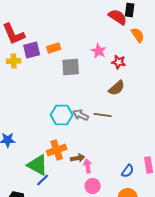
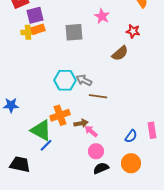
orange rectangle: (54, 48) -> (38, 29), moved
yellow cross: (14, 61) -> (28, 32), moved
red star: (119, 62) -> (133, 31), moved
brown line: (103, 115) -> (98, 96), moved
pink arrow: (88, 166) -> (91, 131), turned -40

